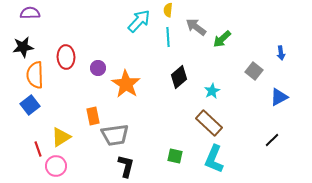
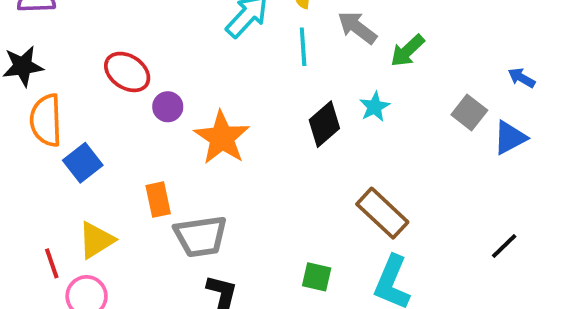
blue arrow: (281, 53) -> (522, 78), turned 128
red ellipse: (66, 57) -> (127, 72), moved, turned -55
cyan star: (212, 91) -> (375, 107), moved
blue triangle: (279, 97) -> (510, 138), moved
blue square: (30, 105) -> (83, 163), moved

